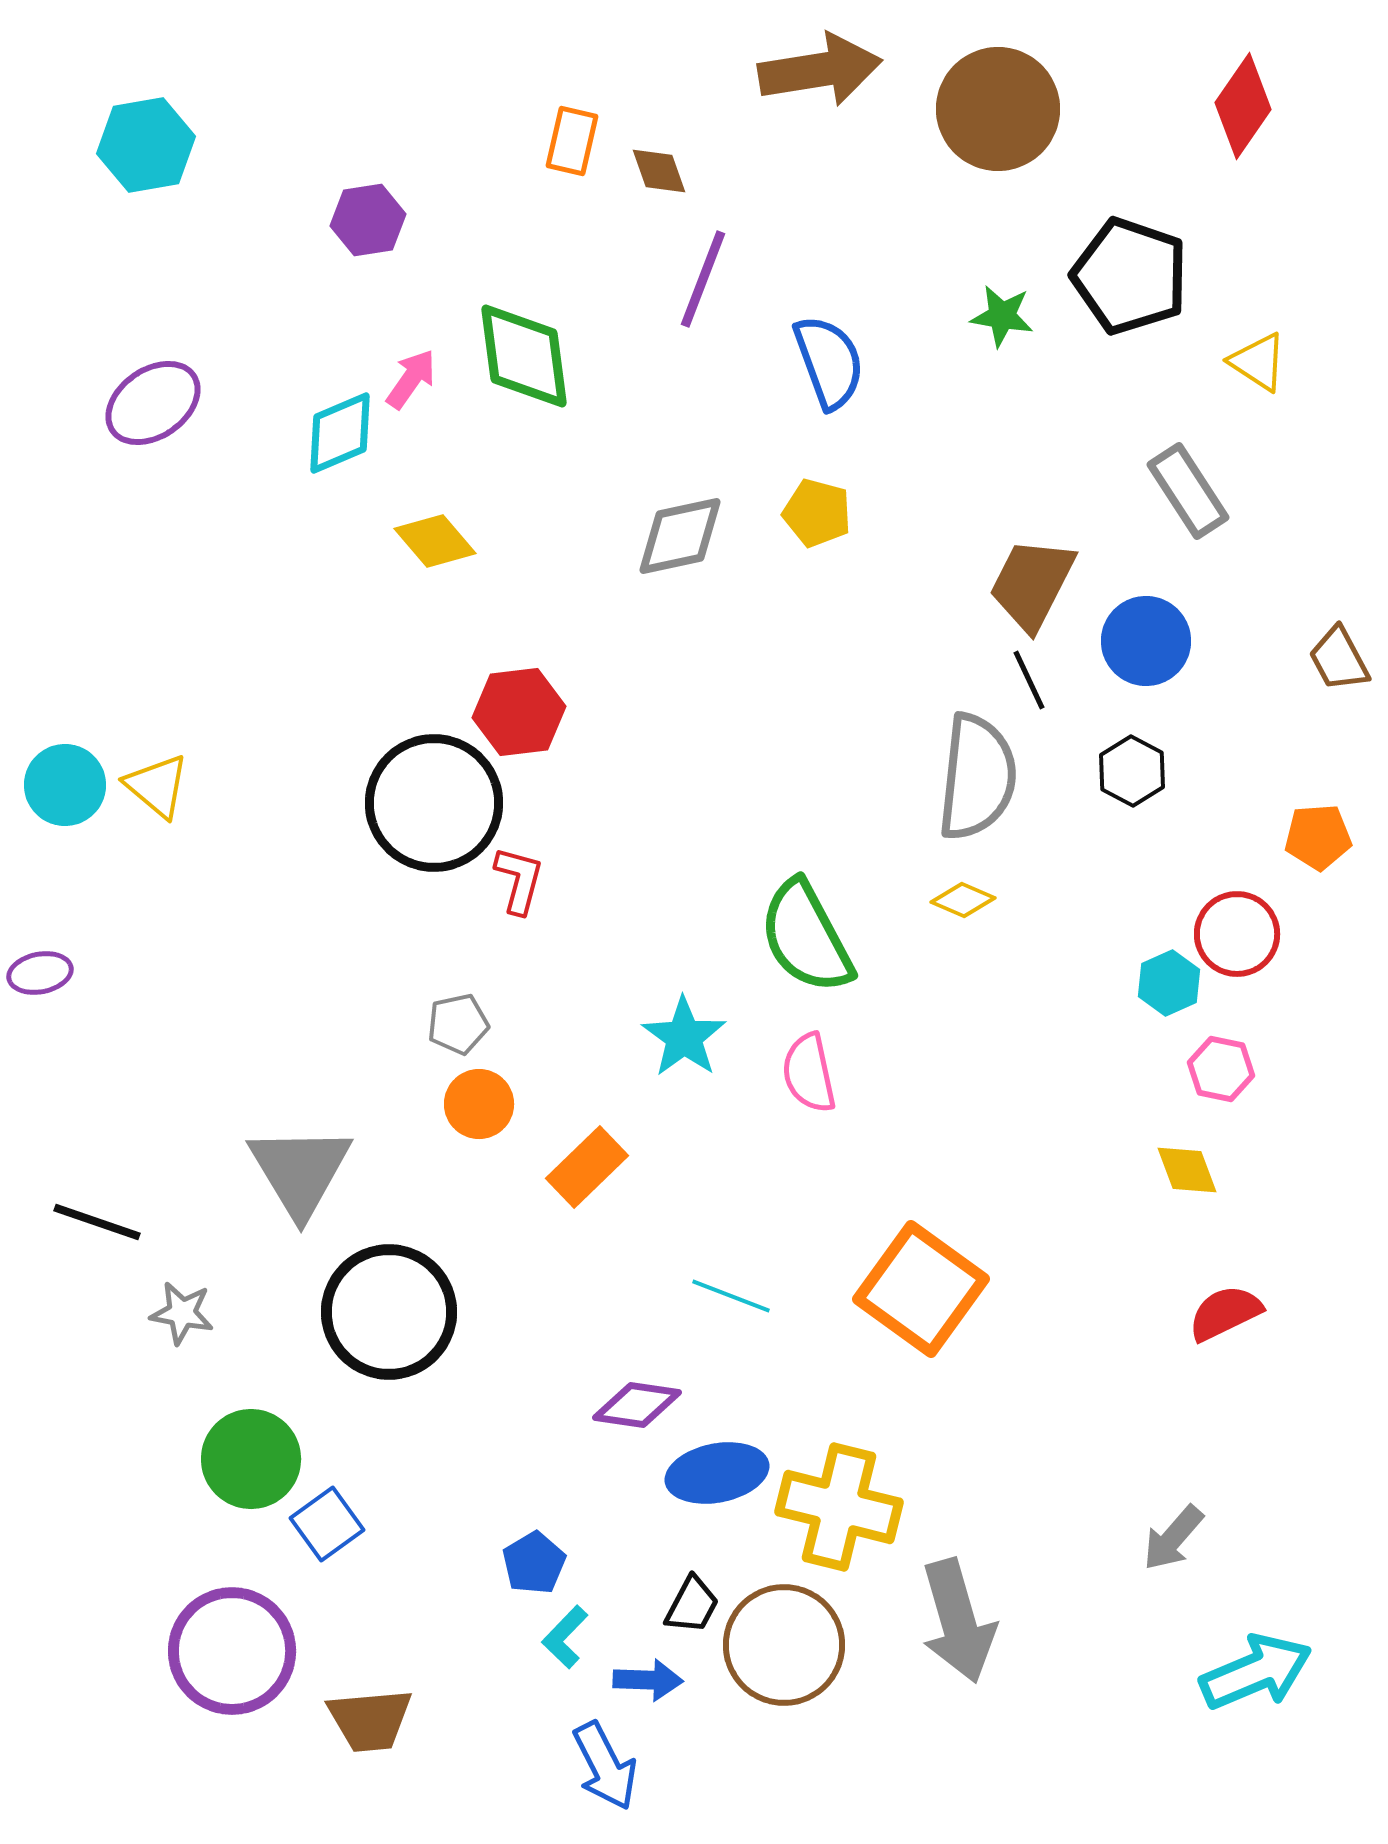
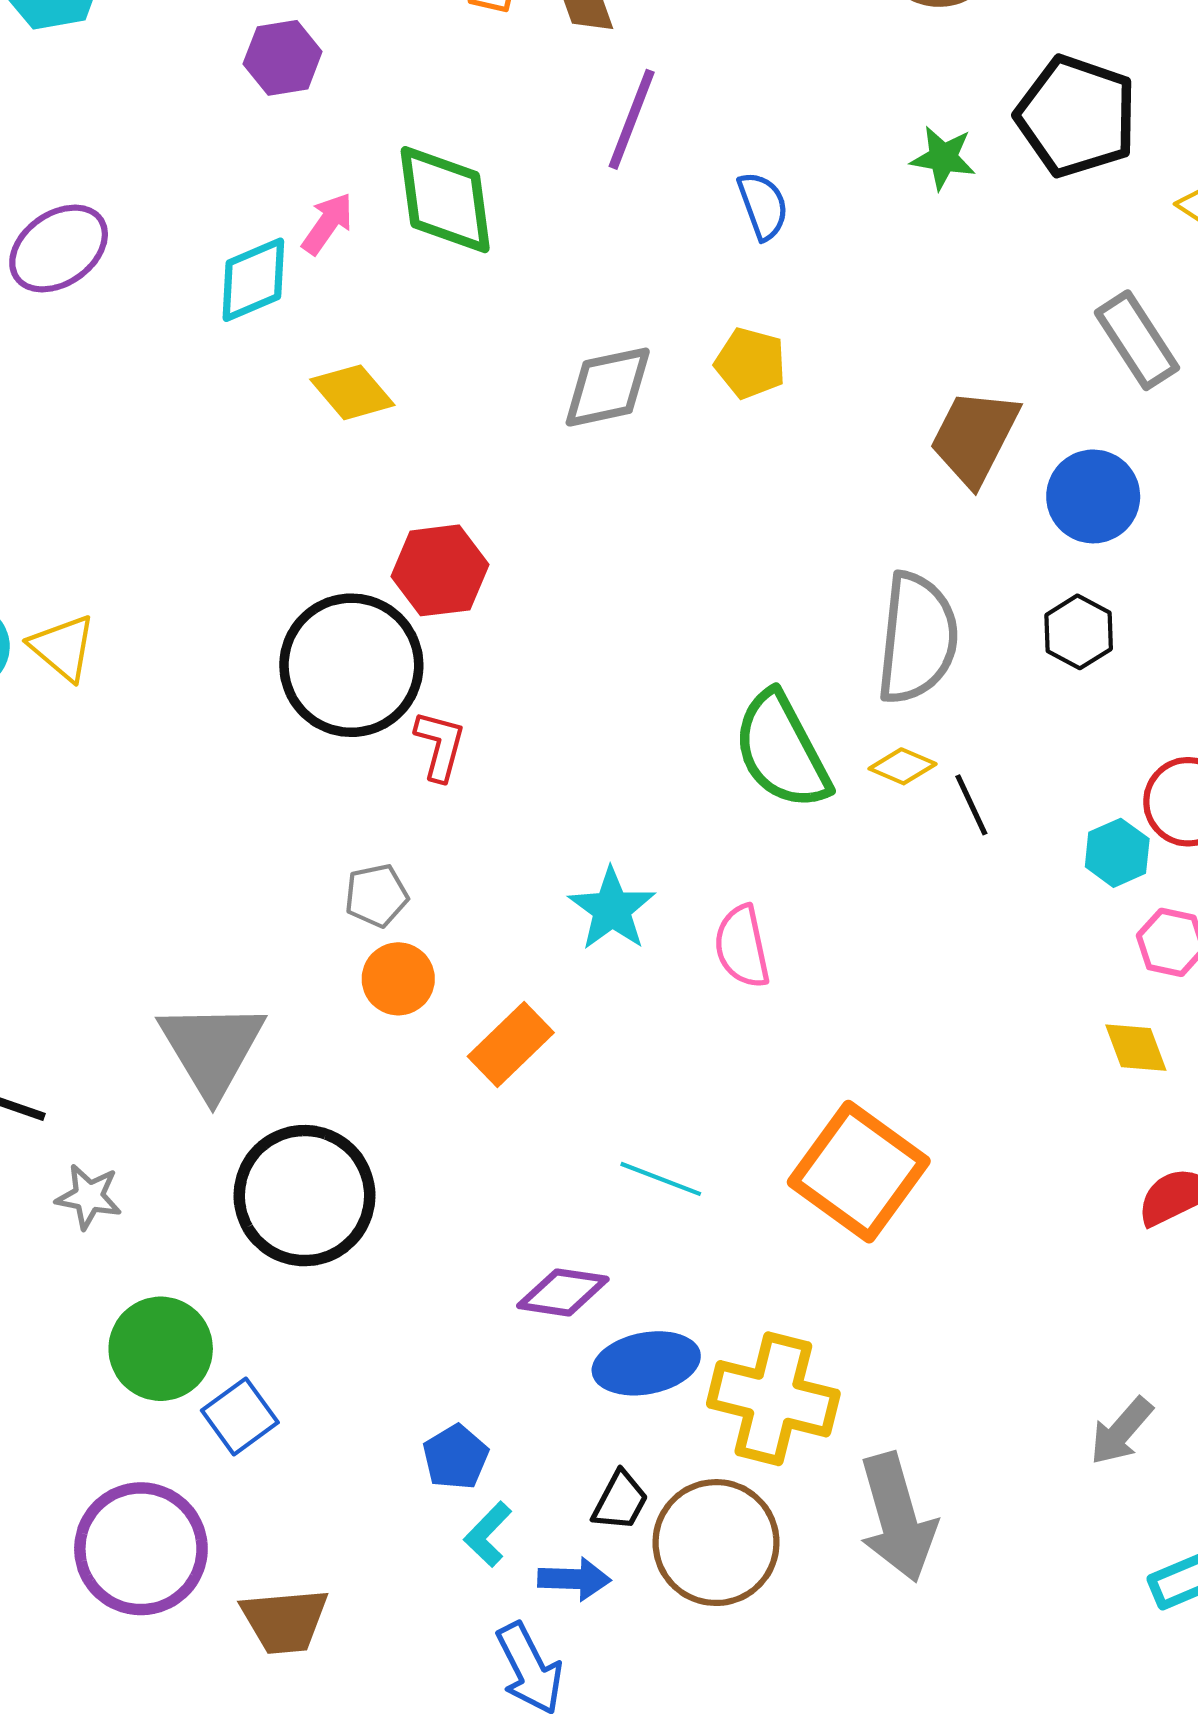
blue semicircle: (829, 362) -> (763, 206), size x0.7
black line: (1029, 680) -> (971, 805), moved
green semicircle: (806, 937) -> (782, 751), moved

